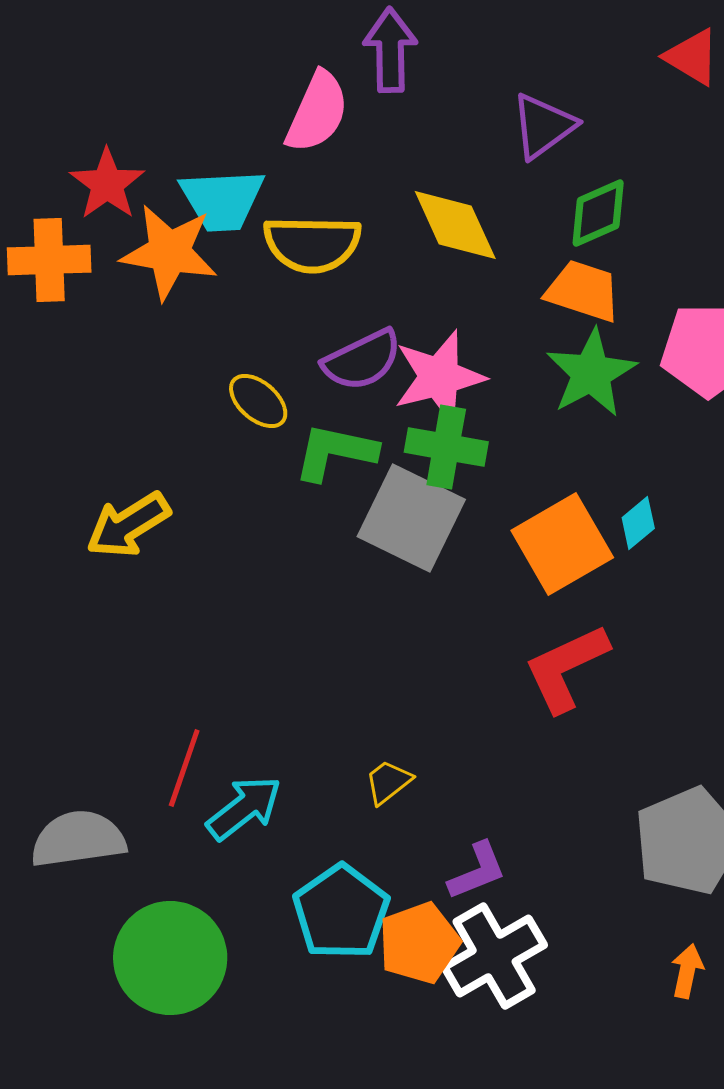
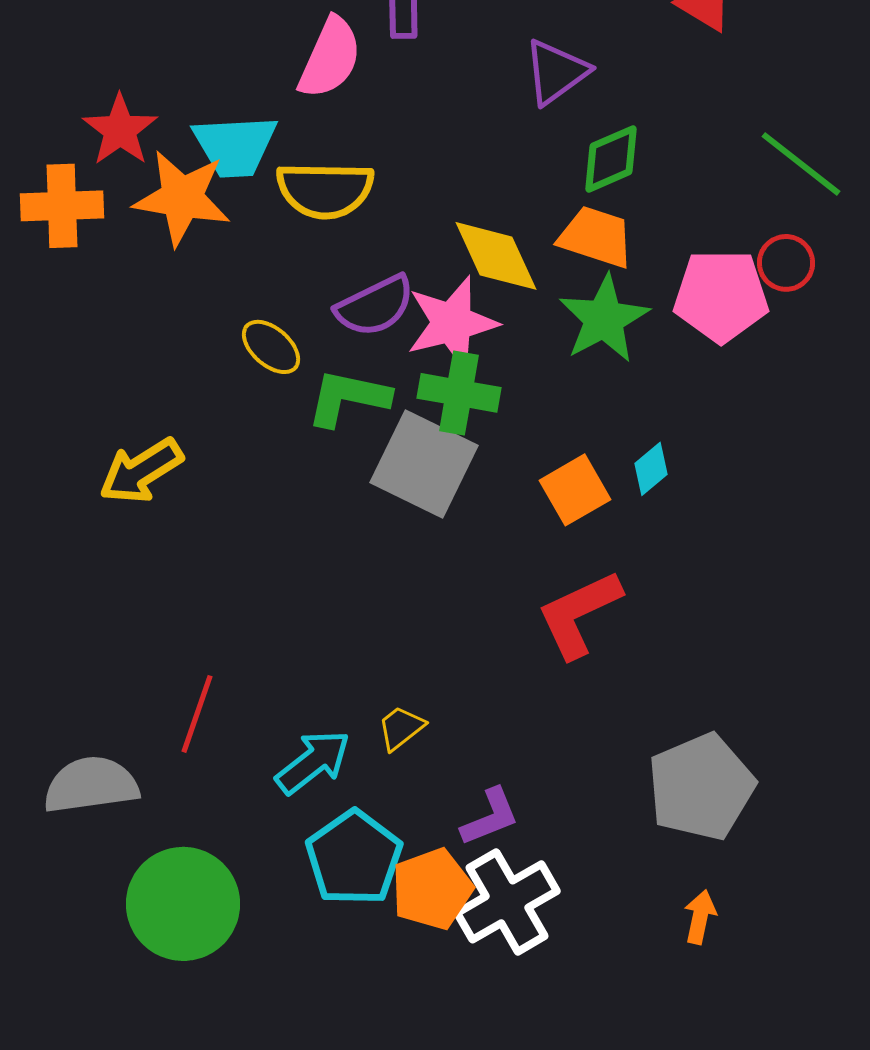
yellow diamond: (455, 225) -> (496, 256), moved
orange square: (562, 544) -> (575, 490), size x0.7
cyan arrow: (244, 808) -> (313, 762), moved

